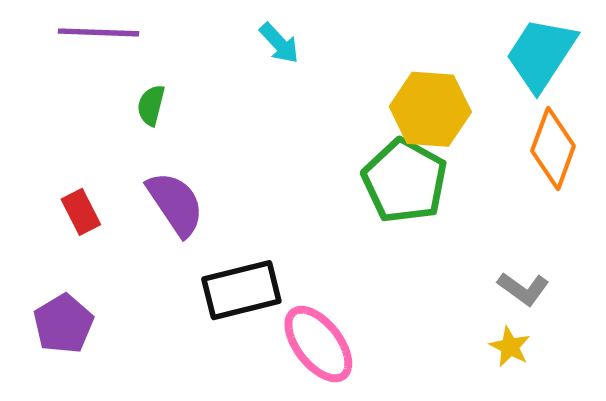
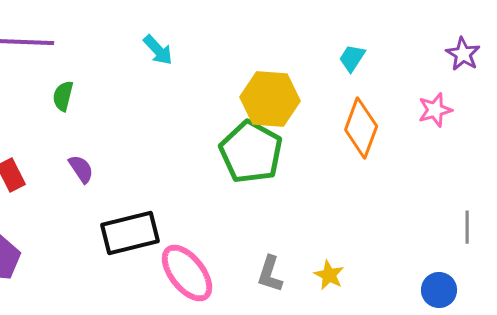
cyan trapezoid: (541, 54) -> (352, 58), size x0.5
purple semicircle: (175, 204) -> (81, 169), size x0.6
gray L-shape: (523, 289) -> (270, 274), moved, turned 72

